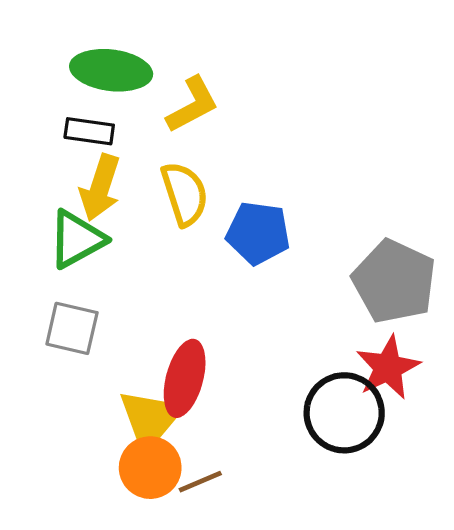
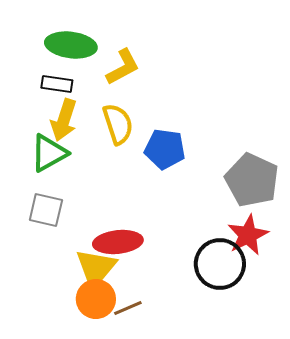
red ellipse: (185, 378) -> (118, 242), turned 69

